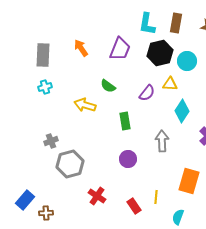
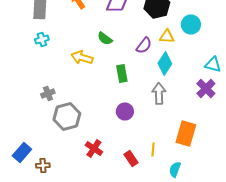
cyan circle: (187, 61) -> (191, 24), moved
cyan diamond: (182, 111) -> (165, 64), moved

